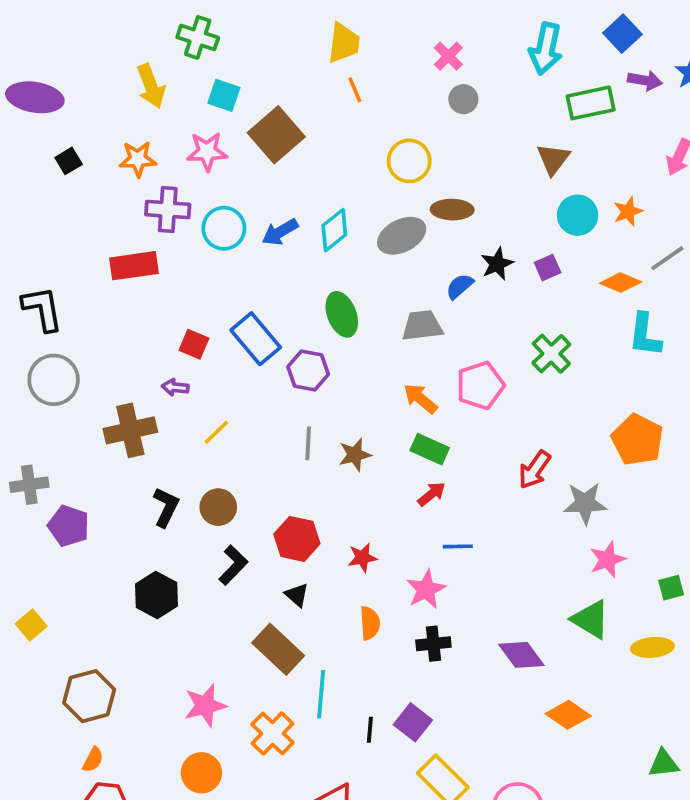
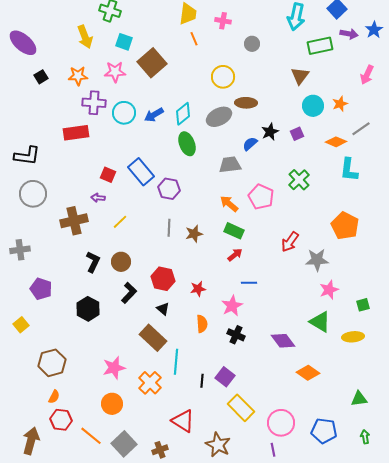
pink cross: (448, 56) -> (223, 21), moved, turned -35
purple ellipse: (35, 97) -> (23, 43), turned 32
black L-shape: (42, 309) -> (27, 156), turned 108
green ellipse: (342, 314) -> (187, 144), moved
pink pentagon: (480, 385) -> (261, 197), turned -30
purple pentagon: (69, 526) -> (41, 289), moved
black cross: (433, 644) -> (236, 335), turned 30

